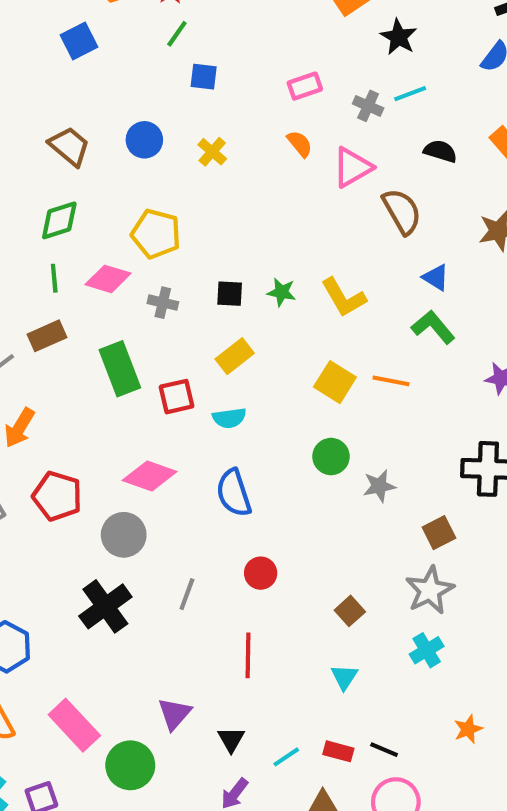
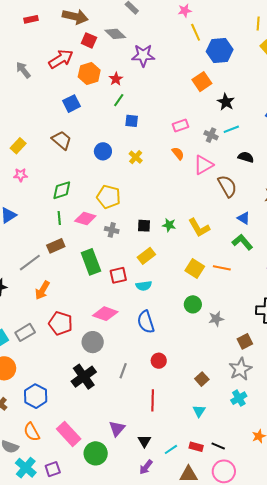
brown trapezoid: (69, 146) -> (62, 140), moved

